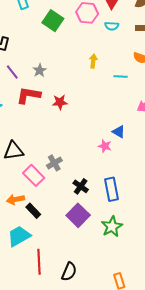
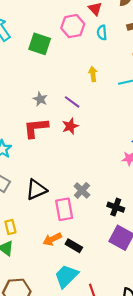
cyan semicircle: (112, 26) -> (102, 33), turned 96
purple line: (12, 72) -> (72, 102), moved
pink rectangle: (34, 175) -> (64, 209), turned 50

